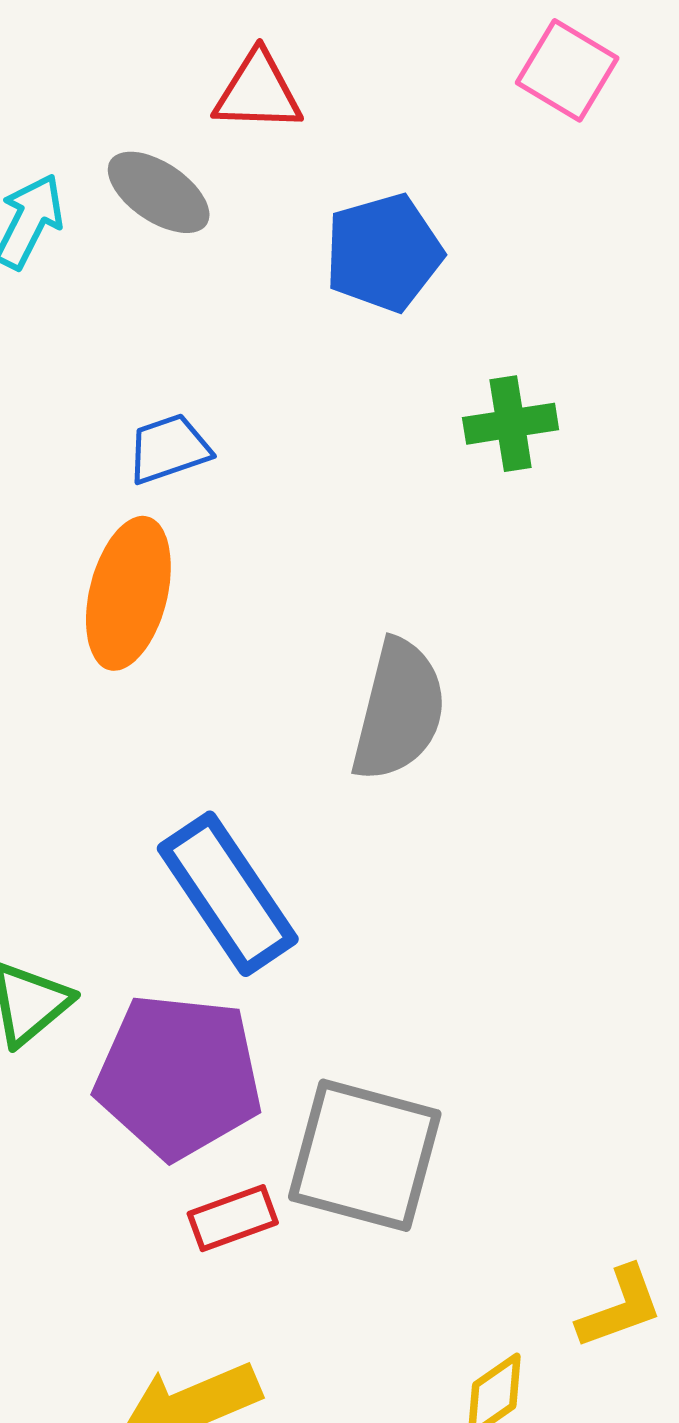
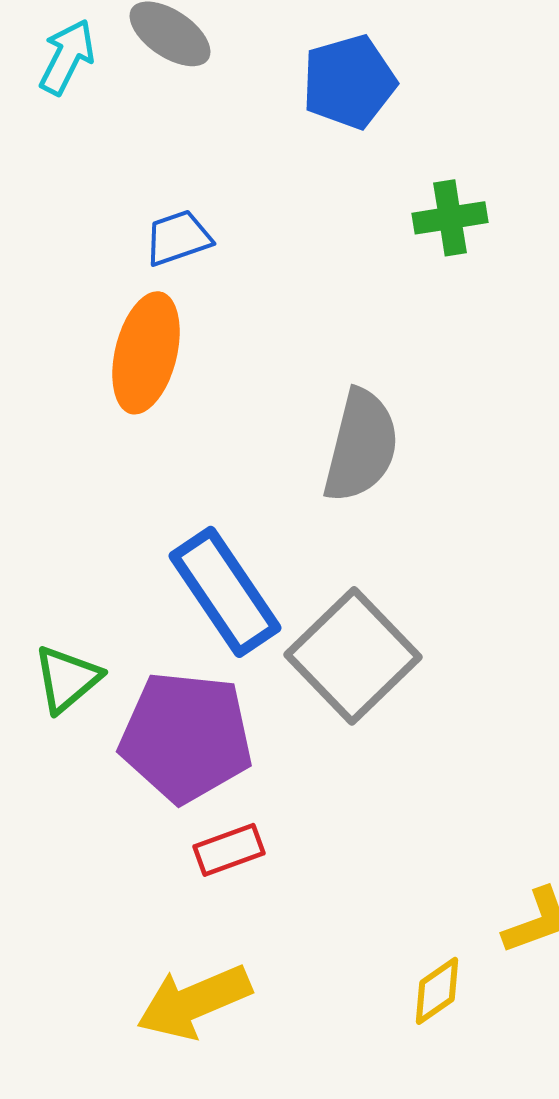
gray square: (365, 1155) -> (353, 656), moved, turned 31

